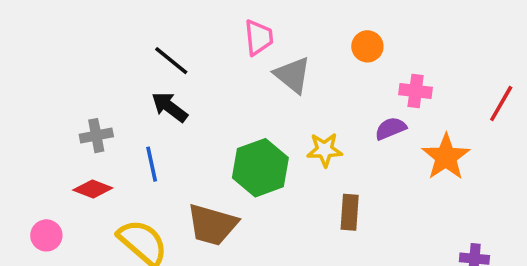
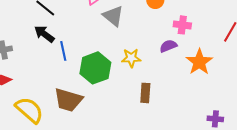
blue line: (152, 164) -> (63, 51), moved

